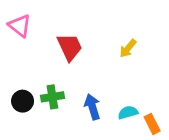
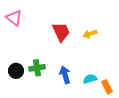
red trapezoid: (70, 47) -> (61, 32), moved
yellow arrow: (128, 48) -> (90, 34), turned 32

